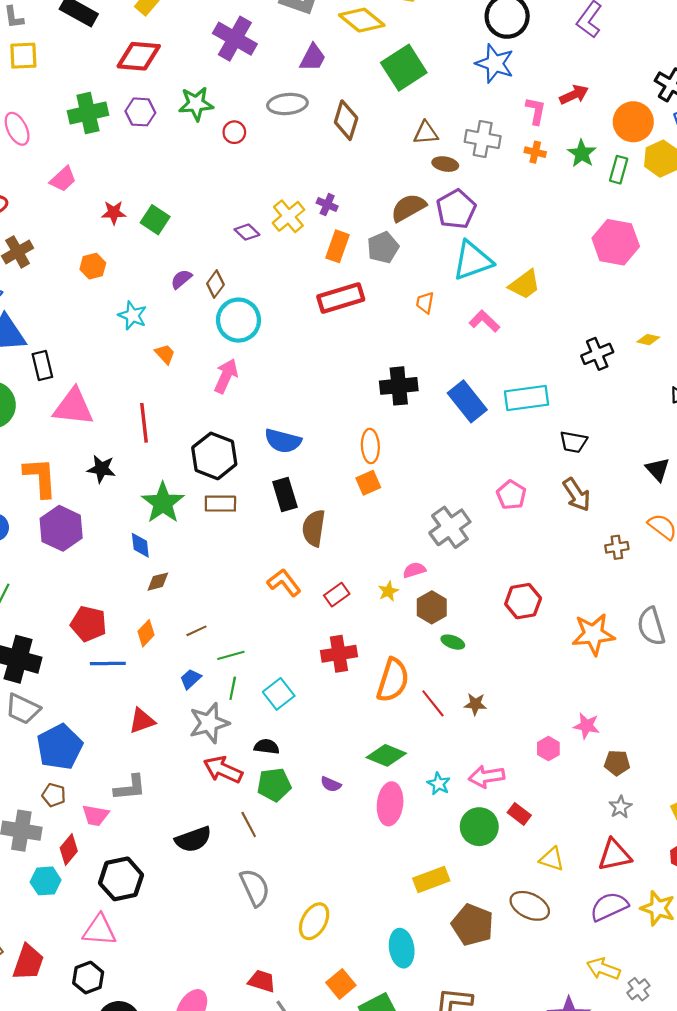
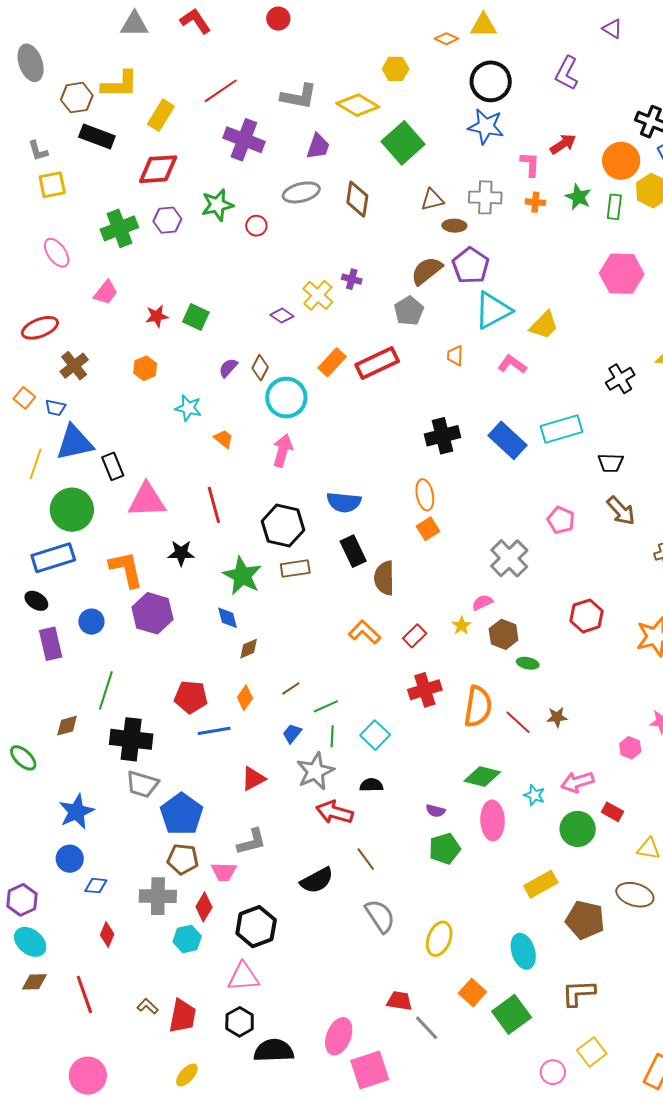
orange rectangle: (337, 246) -> (332, 362), moved, turned 32
green pentagon: (274, 785) -> (445, 849), moved
brown pentagon: (54, 795) -> (183, 859), size x1.4

